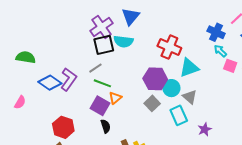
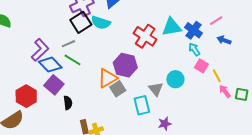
black square: (104, 45) -> (81, 22), turned -30
cyan triangle: (189, 68) -> (172, 27), moved
blue diamond: (50, 83) -> (50, 65), moved
cyan circle: (171, 88) -> (175, 79), moved
orange triangle: (115, 98) -> (107, 78), moved, size x1.5
purple square: (100, 106) -> (54, 85), moved

